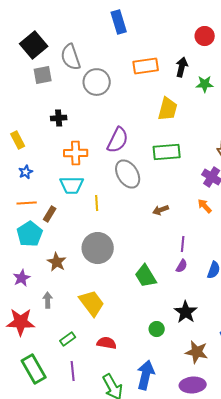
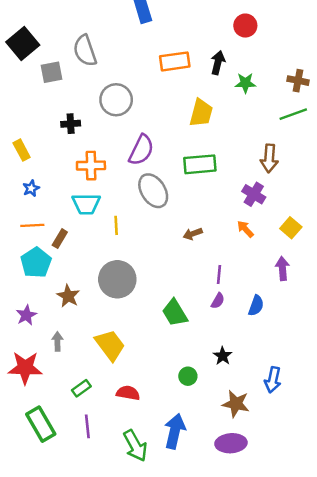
black square: (34, 45) -> (23, 43), moved
gray circle: (97, 82) -> (116, 100), moved
black star: (186, 312) -> (223, 356), size x0.7

